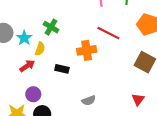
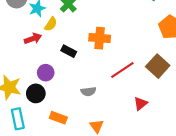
red line: (108, 33) -> (122, 70), moved, turned -75
purple circle: (33, 94) -> (46, 73), moved

